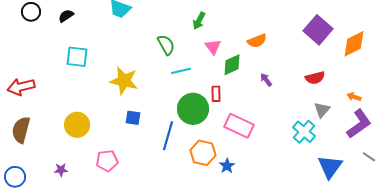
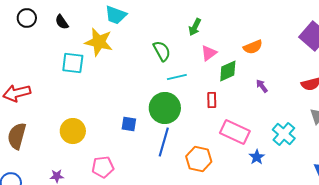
black semicircle: (66, 16) -> (62, 22), turned -91
pink triangle: (213, 47) -> (209, 53), turned 30
yellow star: (124, 81) -> (99, 42), moved
green circle: (193, 109) -> (165, 108), moved
cyan cross: (304, 132) -> (284, 134), moved
blue star: (227, 166) -> (257, 157), moved

